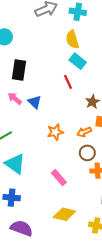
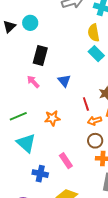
red line: (68, 82) -> (86, 104), moved
blue triangle: (35, 102) -> (64, 81), moved
orange star: (55, 132) -> (52, 118), moved
blue cross: (12, 198) -> (40, 174), moved

